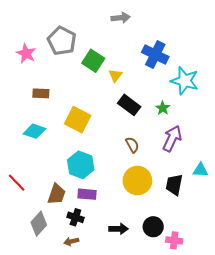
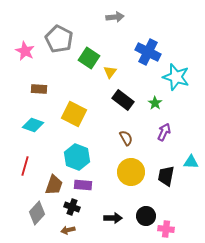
purple arrow: (172, 139) -> (164, 132), size x0.7
red line: (17, 183) -> (25, 166), moved, turned 60

